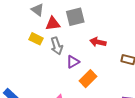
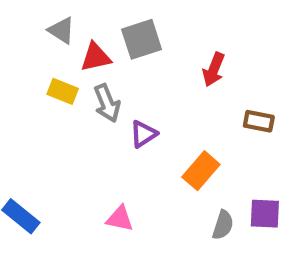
red arrow: (98, 42) -> (214, 70), moved, turned -77
orange rectangle: (88, 79) -> (201, 171), moved

